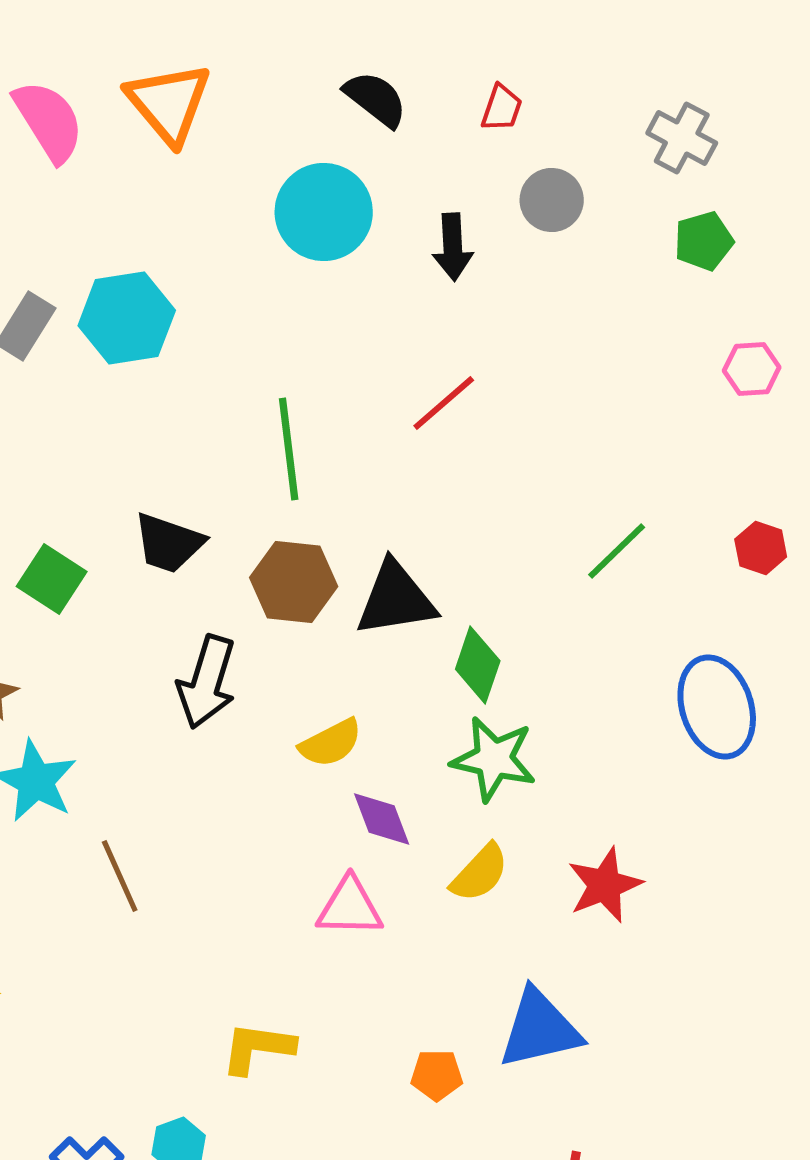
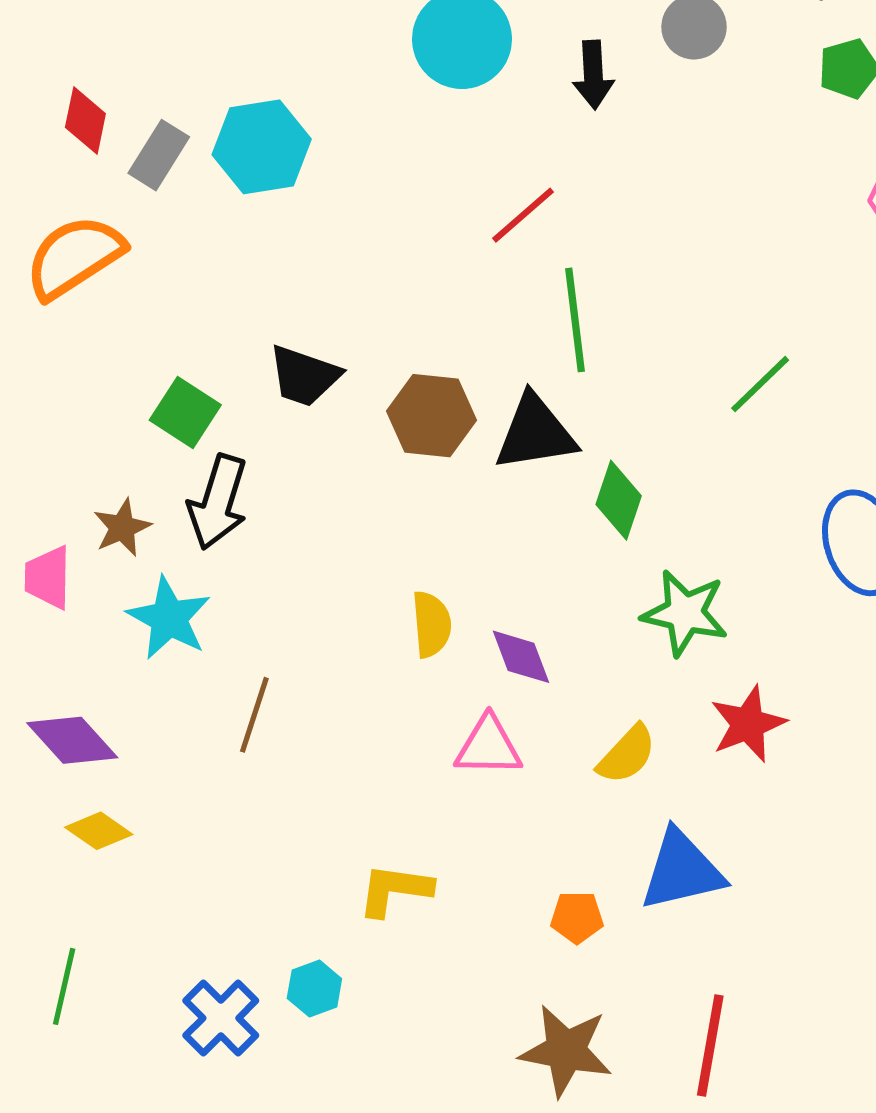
red line: (444, 403) -> (523, 215), moved
green line: (289, 449) -> (575, 320), moved
black arrow: (207, 682) -> (218, 502), moved
yellow semicircle: (331, 743) -> (431, 624), moved, turned -68
green star: (494, 759) -> (685, 613), moved
yellow semicircle: (480, 873) -> (627, 754), moved
brown line: (120, 876) -> (254, 715), turned 42

